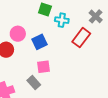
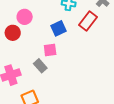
blue square: (40, 42) -> (58, 28), moved

